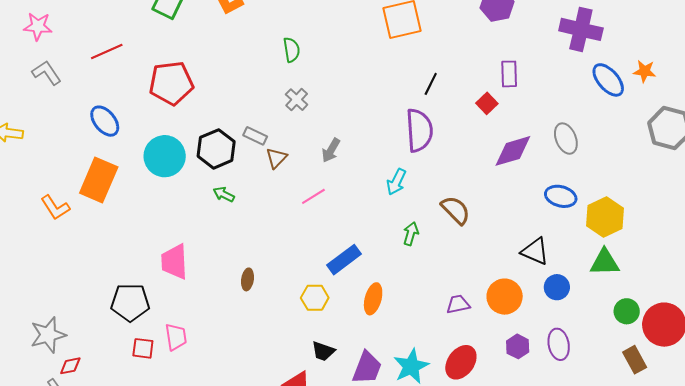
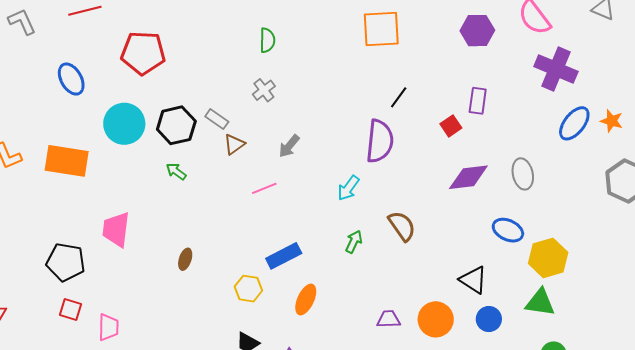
blue ellipse: (608, 80) -> (574, 123), turned 69
orange rectangle: (99, 180) -> (67, 161), moved, turned 66
pink trapezoid: (176, 337) -> (108, 327), moved

